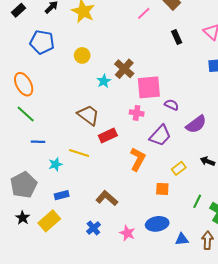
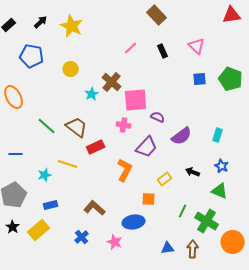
pink line: (144, 13) -> (131, 48), moved
green line: (26, 114) -> (47, 126), moved
blue line: (38, 142) -> (16, 154), moved
blue ellipse: (157, 224) -> (134, 222), moved

